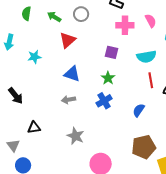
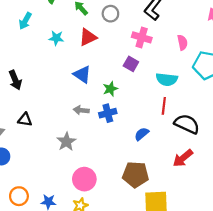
pink cross: (125, 25) -> (142, 37), moved
cyan star: (34, 57) -> (56, 38), moved
green star: (108, 78) -> (110, 89), moved
gray arrow: (69, 100) -> (81, 110), moved

